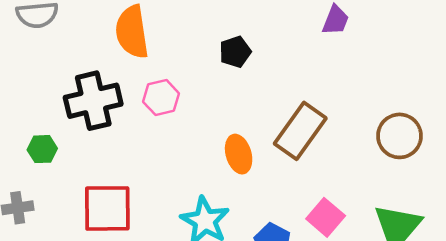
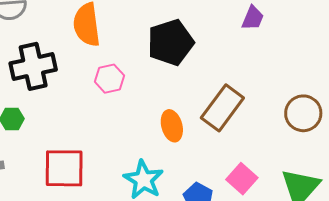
black pentagon: (235, 52) -> (171, 42), size x1.8
black cross: (93, 101) -> (33, 66), moved

